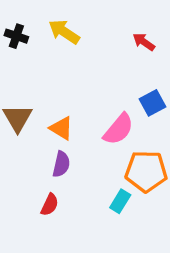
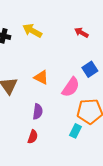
orange triangle: (61, 128) -> (41, 77), moved

